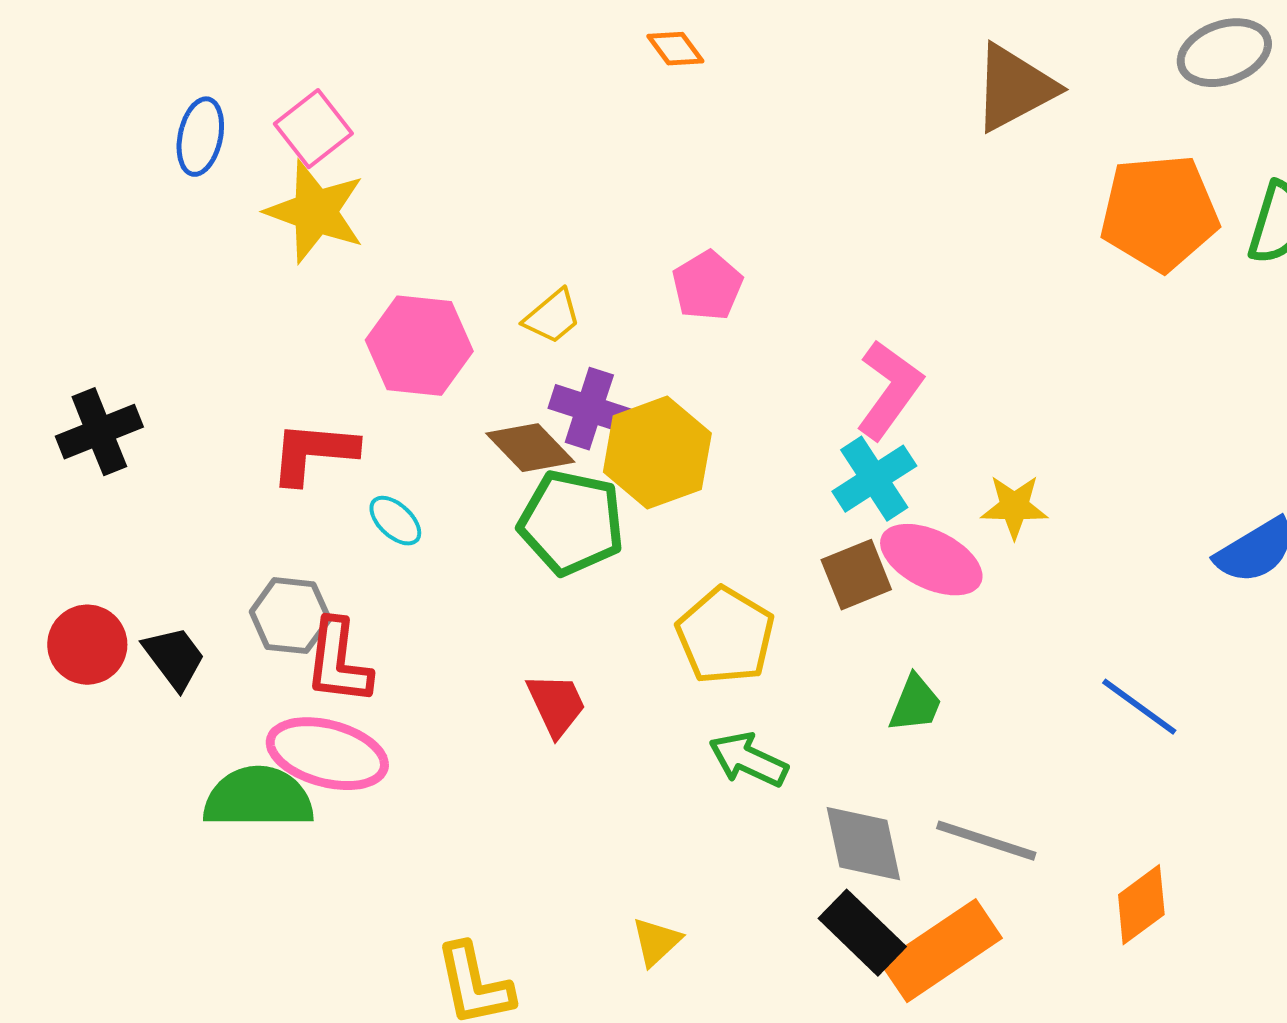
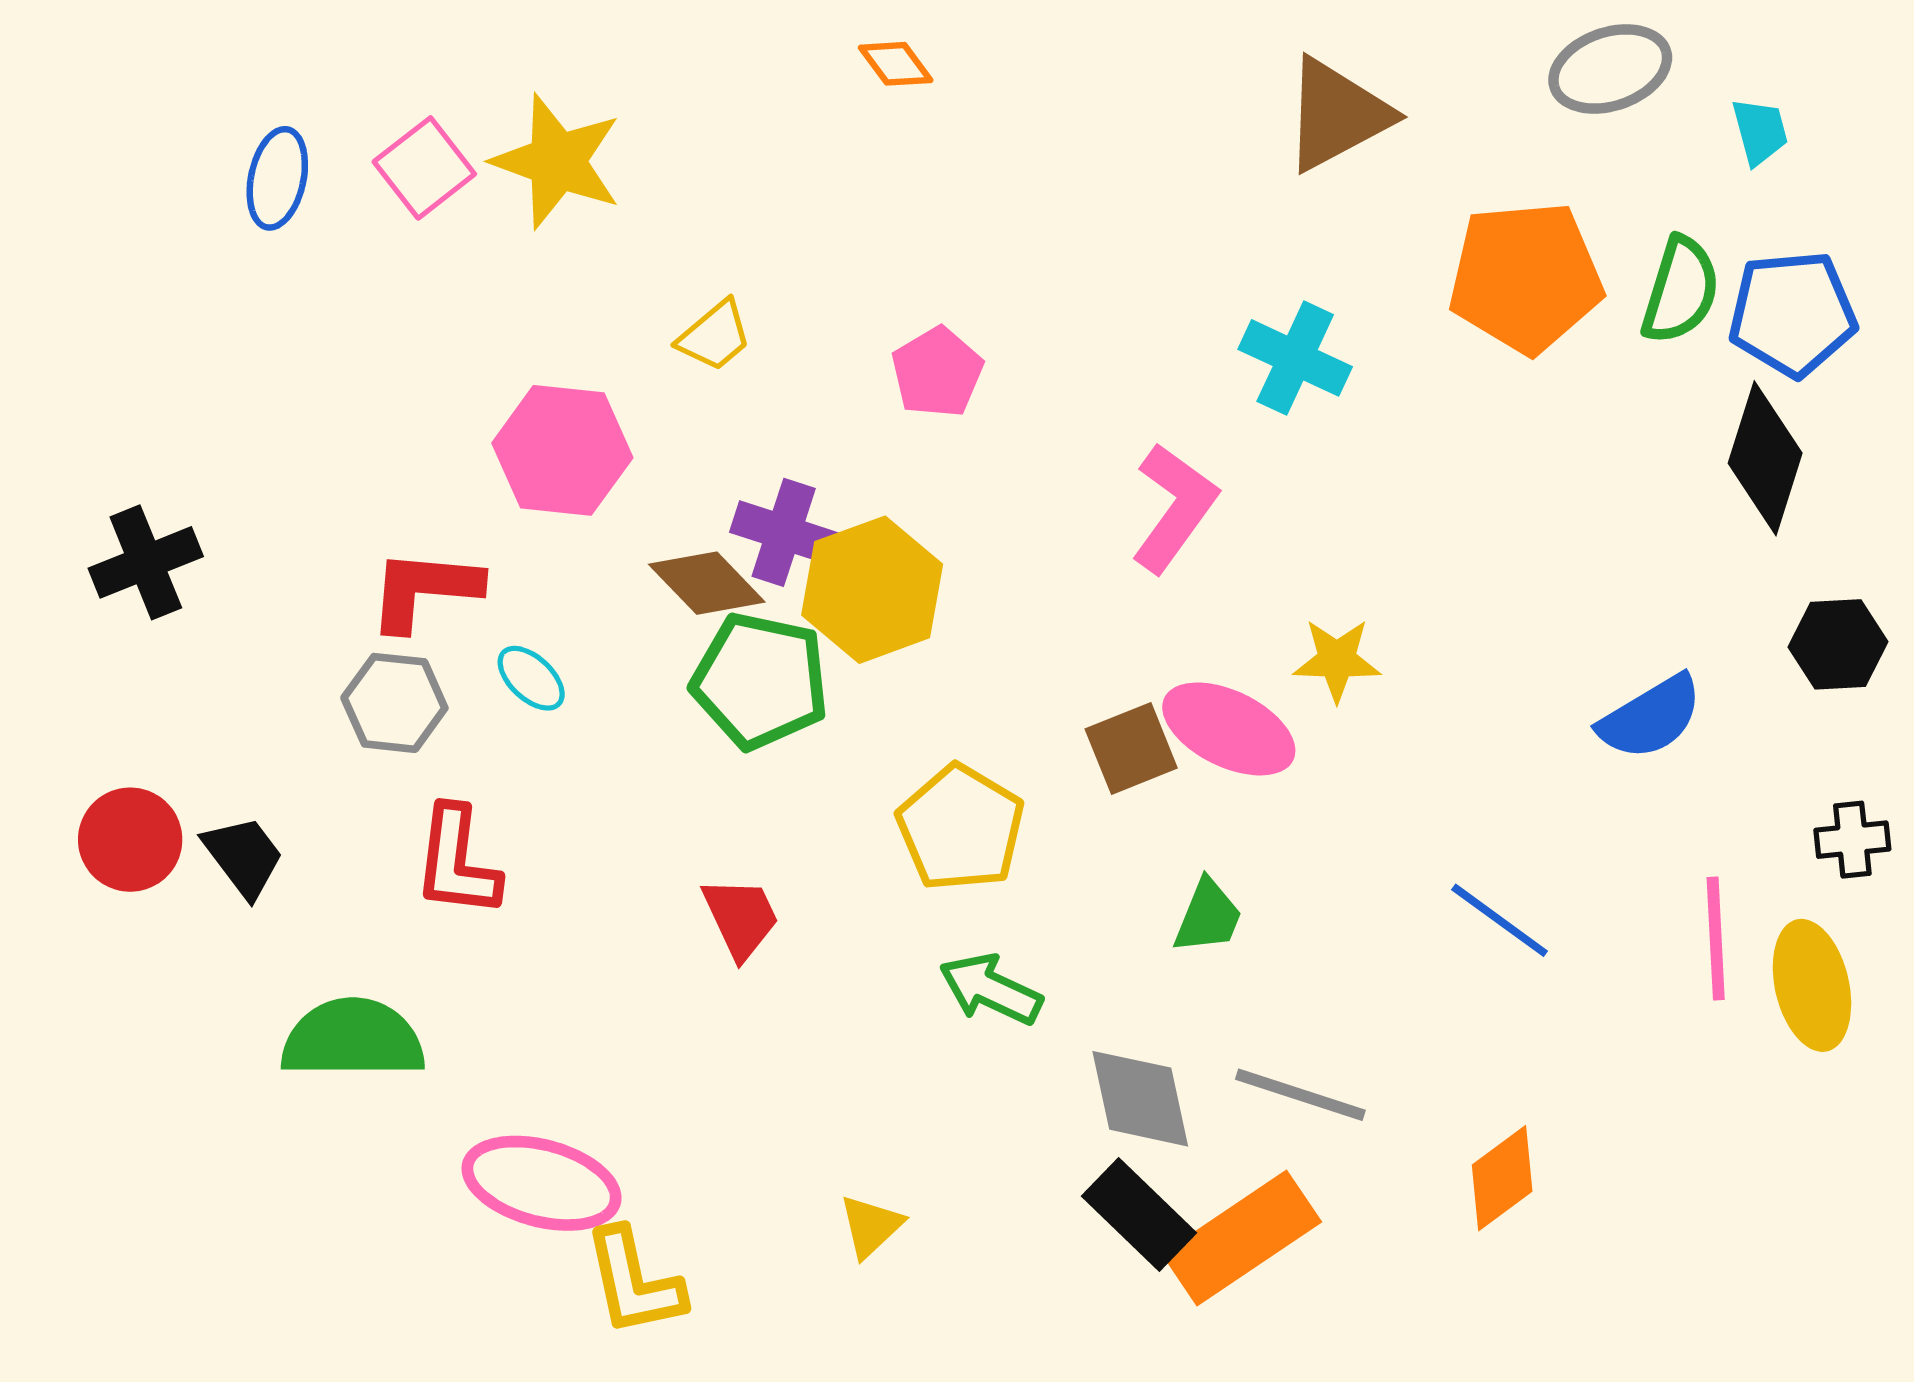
yellow star: (315, 212) -> (557, 161), moved
yellow trapezoid: (552, 317) -> (715, 336), moved
cyan cross: (874, 479) -> (1295, 358), moved, turned -32
gray hexagon: (290, 616) -> (394, 703), moved
pink ellipse: (327, 754) -> (542, 1183), moved

